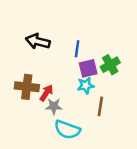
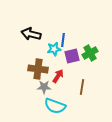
cyan star: (86, 86) -> (54, 49), moved
brown cross: (27, 87) -> (38, 69), moved
red arrow: (46, 93) -> (58, 76), moved

